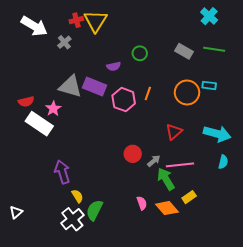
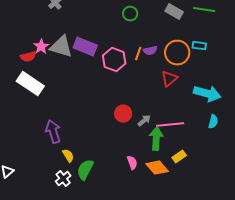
purple semicircle: (114, 66) -> (150, 51), moved
red semicircle: (26, 102) -> (28, 57), moved
pink star: (53, 109) -> (41, 47), moved
red triangle: (174, 132) -> (169, 79), moved
green arrow: (166, 179) -> (156, 139), turned 35
white cross: (72, 219) -> (63, 179), size x0.7

